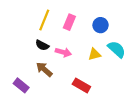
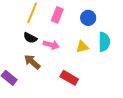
cyan semicircle: (117, 49) -> (104, 42), turned 48

